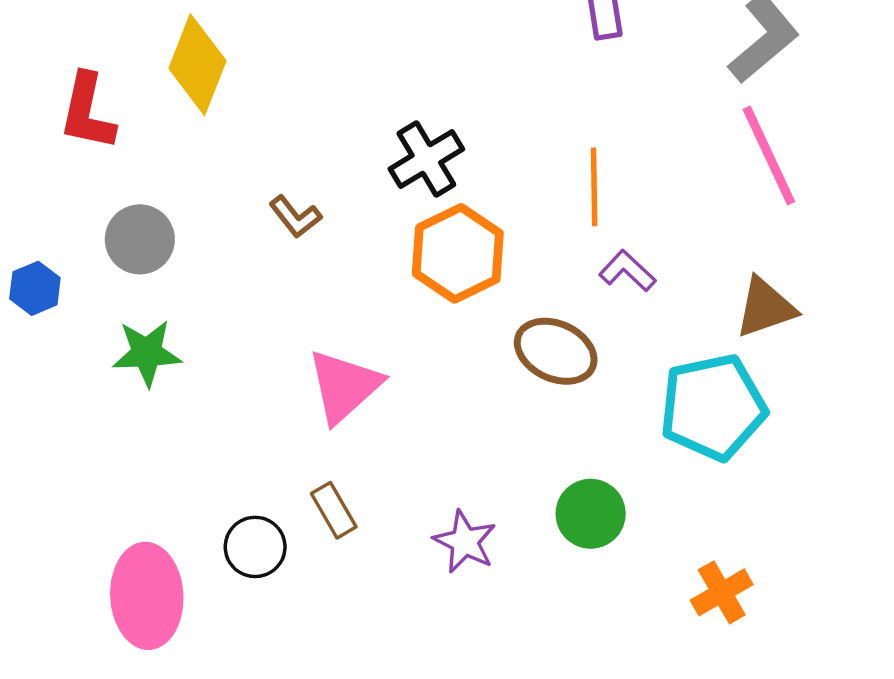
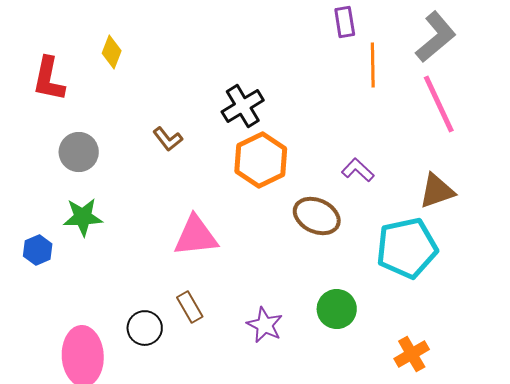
yellow diamond: (197, 65) -> (112, 52), size x0.6
orange line: (594, 187) -> (373, 65), moved
blue hexagon: (35, 288) -> (38, 250), moved
pink triangle: (344, 386) -> (196, 236), turned 36

